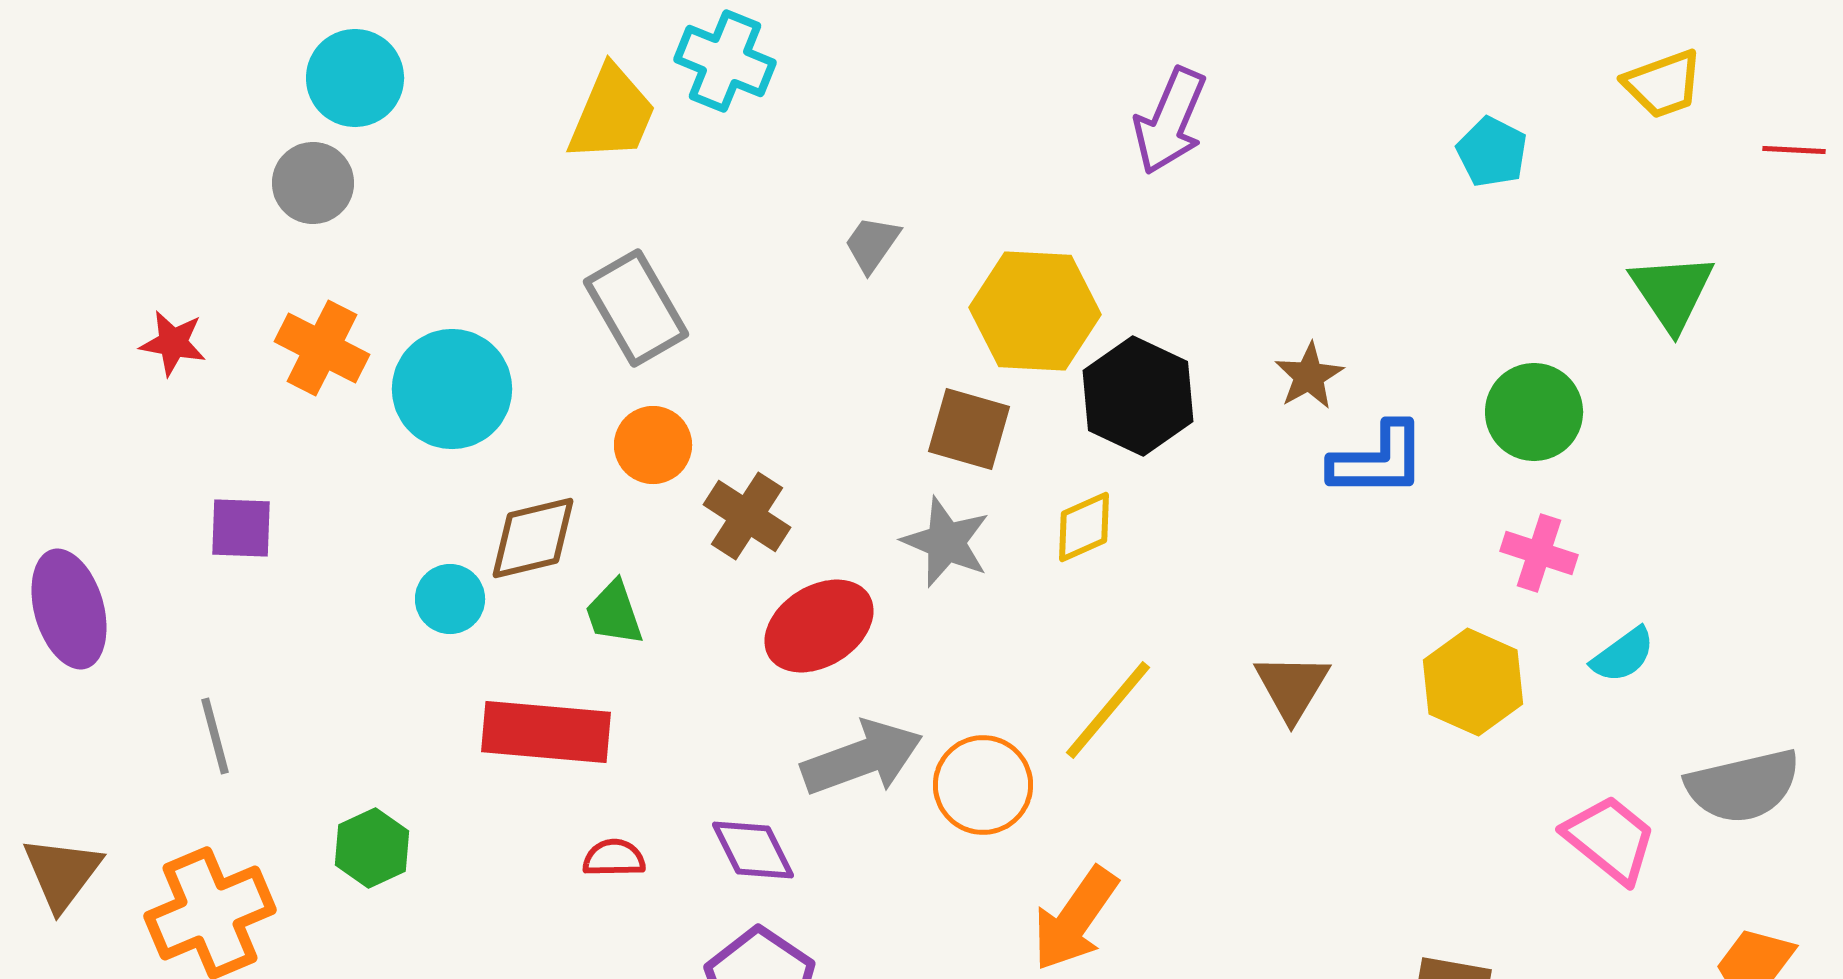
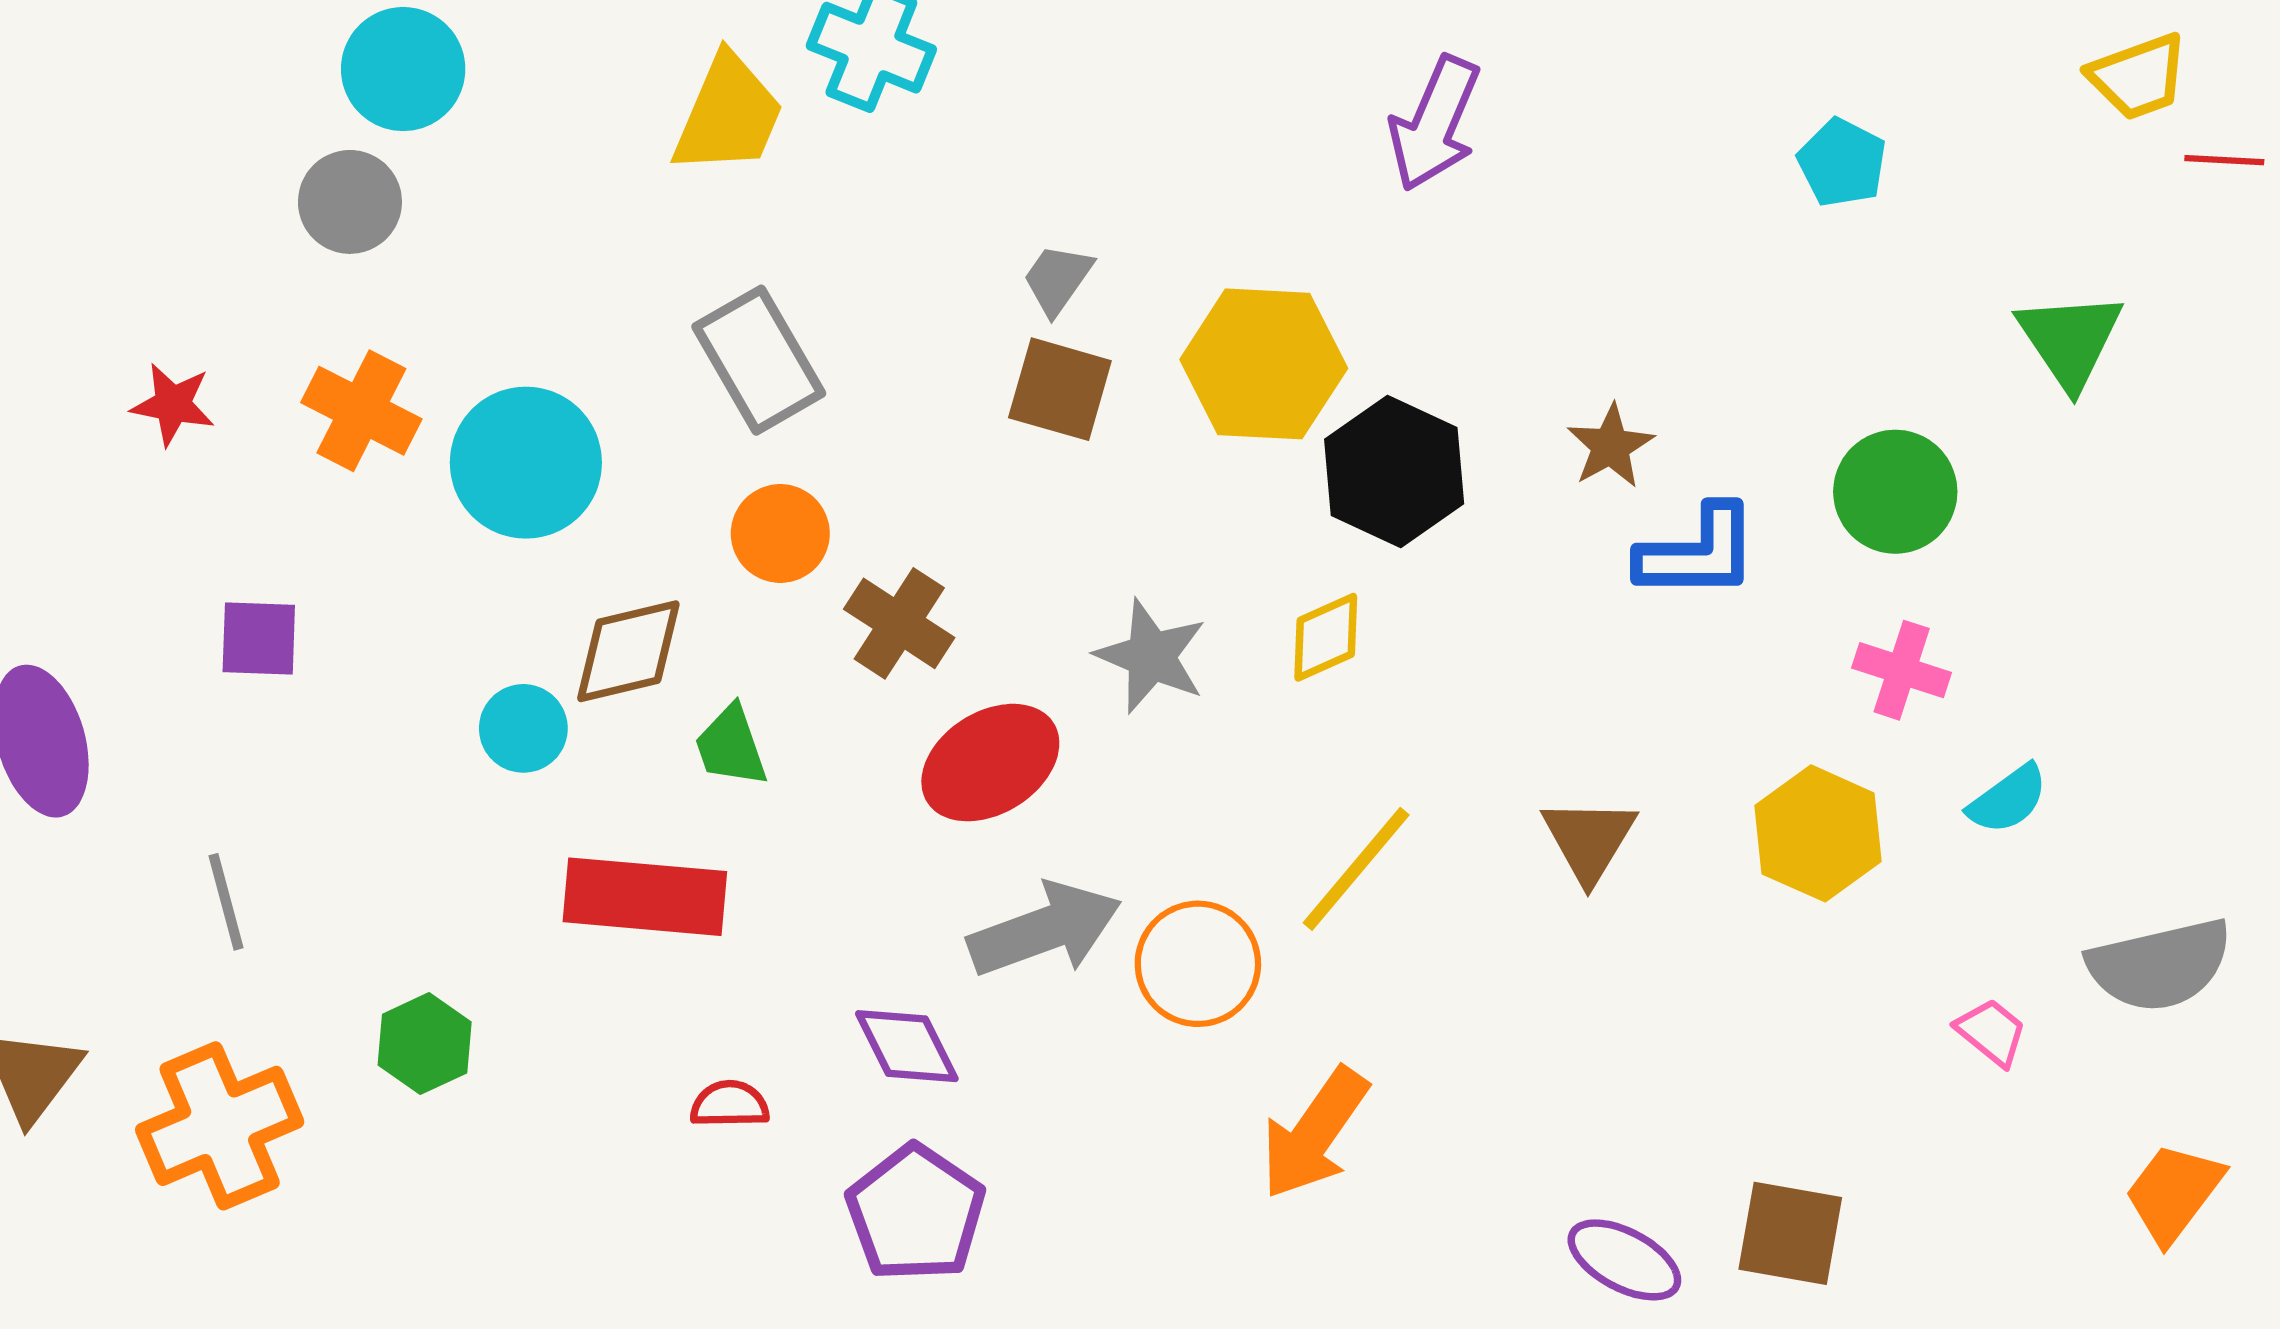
yellow trapezoid: (1663, 84) -> (2138, 77), moved
brown square: (969, 429) -> (1060, 389), moved
pink trapezoid: (1610, 839) -> (1991, 1032), size x0.6
red semicircle: (614, 858) -> (730, 1104), moved

